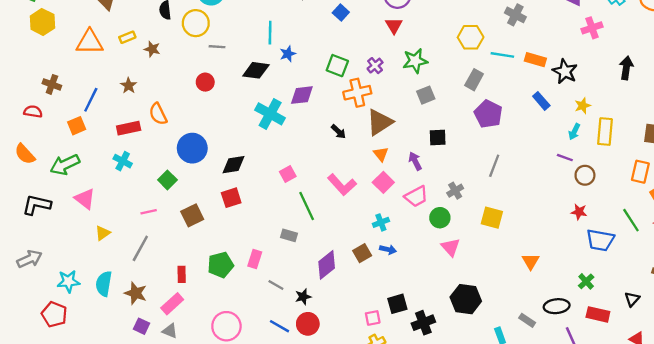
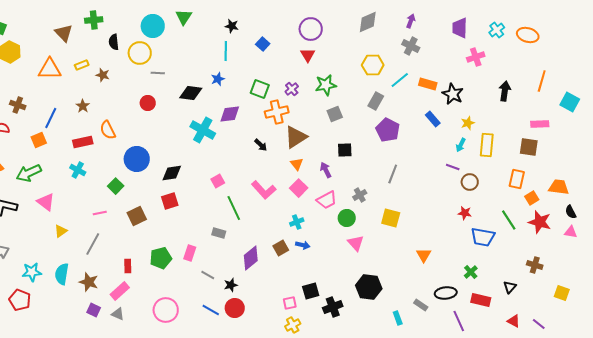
cyan line: (270, 33) -> (226, 51), moved
cyan line: (502, 55) -> (400, 80), turned -48

